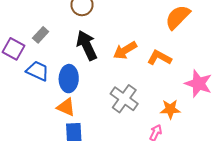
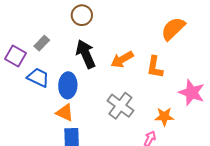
orange L-shape: (159, 58) -> (155, 67), turned -110

